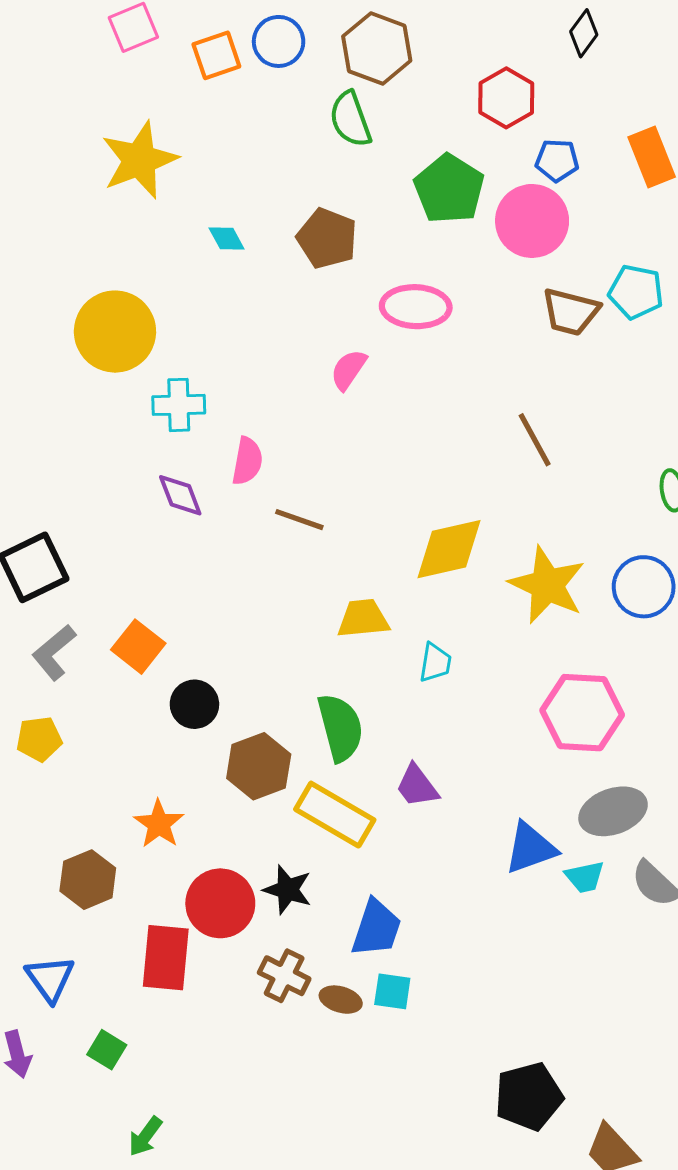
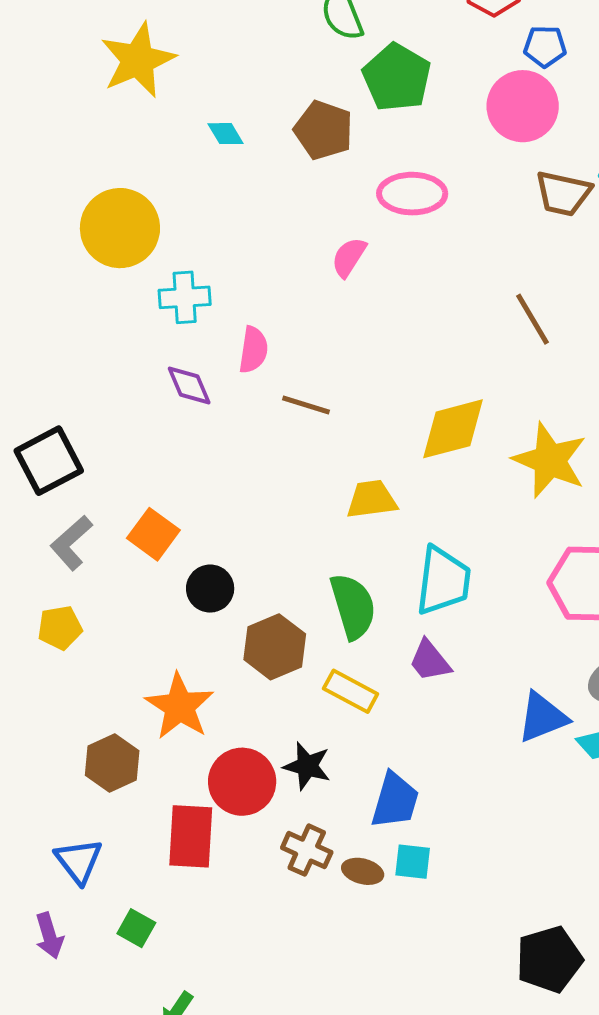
green pentagon: (449, 189) -> (397, 77), moved
cyan trapezoid: (435, 663) -> (443, 581), moved, size x1.8
yellow rectangle: (335, 815) -> (351, 691), size x0.7
orange star: (159, 824) -> (179, 706), size x1.4

